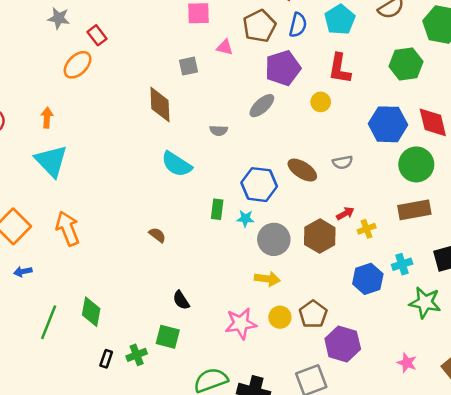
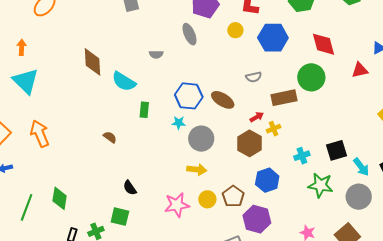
brown diamond: (160, 105) -> (93, 62), moved
gray ellipse: (262, 106) -> (189, 34), turned -70
blue hexagon: (388, 124) -> (273, 38), moved
brown ellipse: (302, 170) -> (223, 100), moved
green rectangle: (217, 209) -> (144, 110), moved
brown rectangle: (414, 210) -> (284, 98), moved
brown hexagon: (320, 236) -> (249, 143), moved
blue hexagon: (368, 279) -> (267, 180), moved

